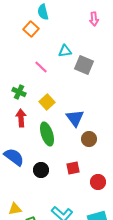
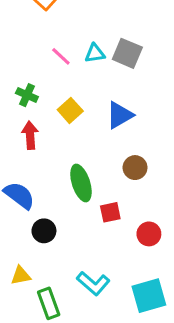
cyan triangle: (65, 51) -> (95, 53), moved
blue triangle: (75, 118) -> (120, 115), moved, turned 36
green ellipse: (47, 134) -> (81, 183), moved
black circle: (41, 170) -> (44, 231), moved

